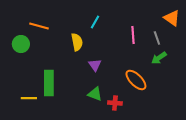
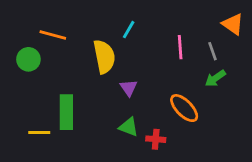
yellow semicircle: (77, 42) -> (104, 57), size x1.4

